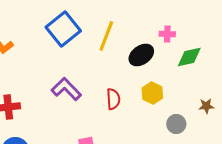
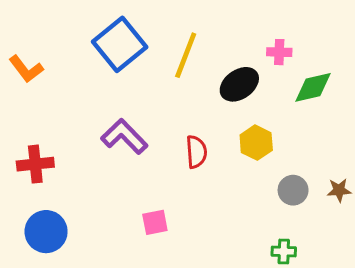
brown star: (206, 106) -> (339, 190), moved

